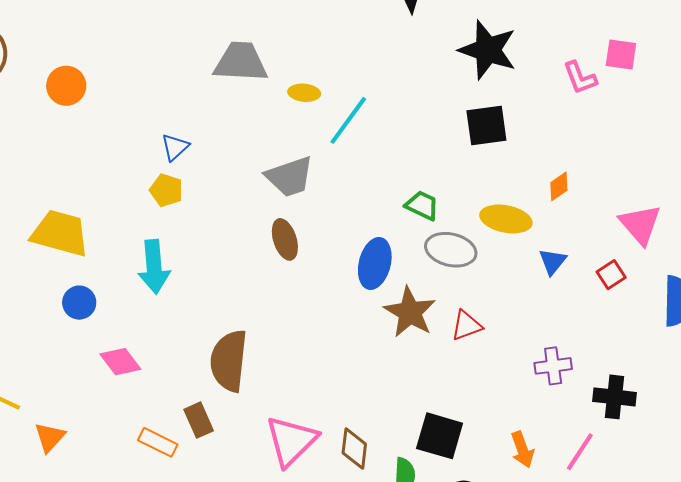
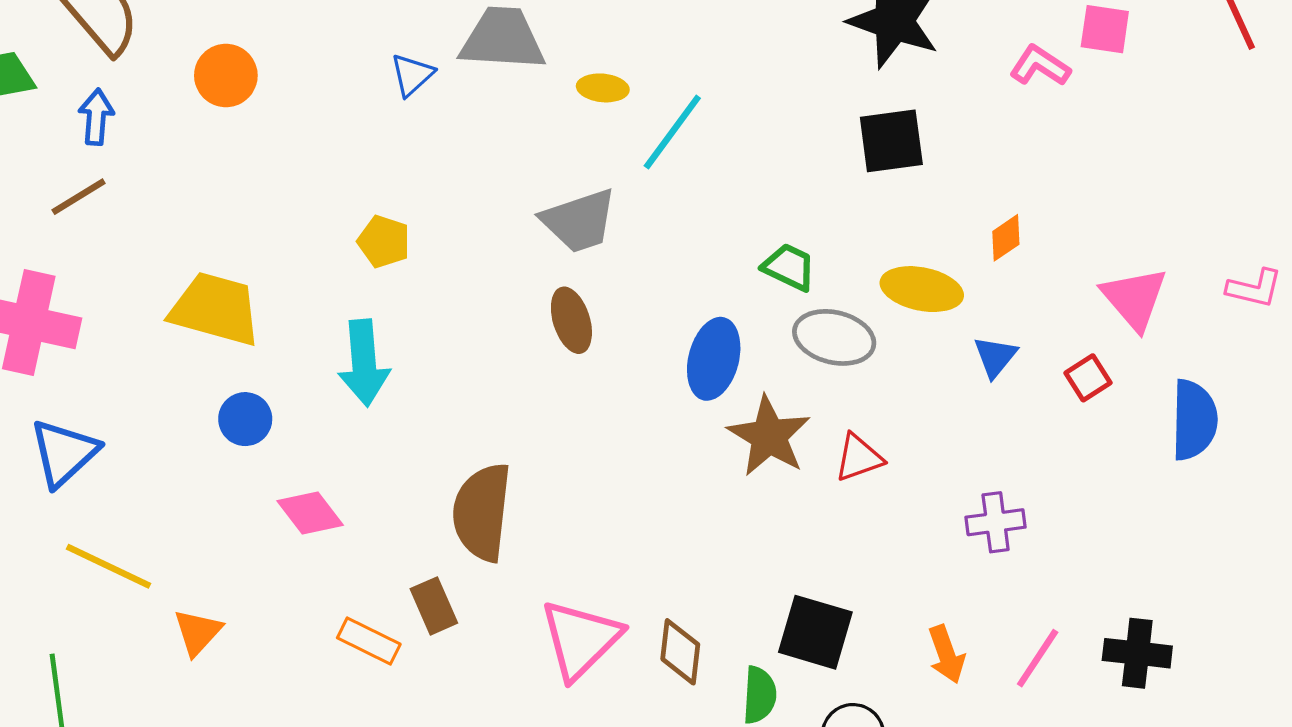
pink L-shape: (580, 78) -> (1040, 66), turned 144
blue triangle: (175, 147) -> (412, 75), moved
black cross: (614, 397) -> (1137, 653), moved

